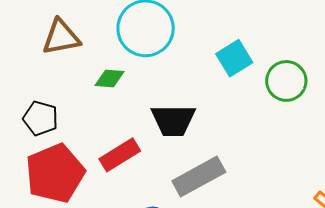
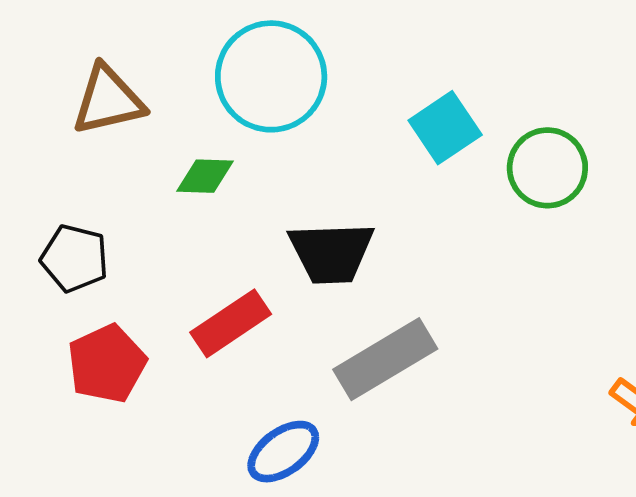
red pentagon: (55, 173) -> (107, 364), size x0.7

